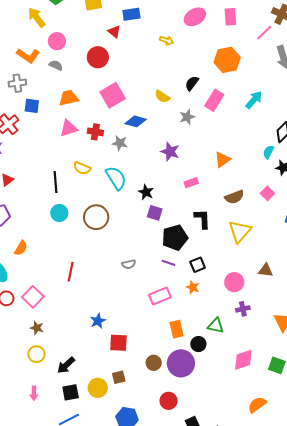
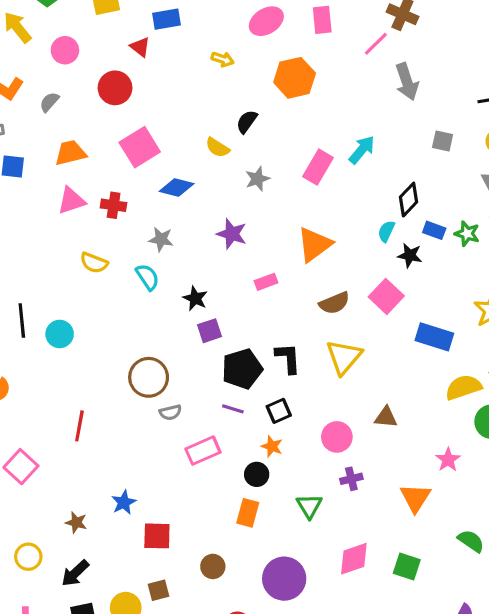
pink circle: (57, 41) -> (65, 50), moved
orange hexagon: (227, 60) -> (295, 78), moved
gray semicircle: (56, 65) -> (49, 102), turned -72
black semicircle: (192, 83) -> (247, 122), moved
pink rectangle: (214, 100) -> (318, 167), moved
gray star: (120, 143) -> (161, 239), moved
orange triangle: (223, 159) -> (314, 244), size x1.4
cyan semicircle: (116, 178) -> (147, 277), size x0.7
black line: (55, 182) -> (22, 320), moved
pink square: (267, 193) -> (386, 296), size x1.5
purple square: (155, 213) -> (210, 331), turned -35
brown circle: (96, 217) -> (149, 377), moved
black L-shape: (202, 219) -> (288, 358), moved
pink rectangle: (160, 296) -> (203, 451), moved
green triangle: (216, 326) -> (309, 506), turned 48
brown star: (37, 328) -> (76, 522), moved
orange rectangle: (177, 329) -> (248, 513), turned 30
black circle: (198, 344) -> (257, 474), moved
purple circle: (181, 363) -> (284, 579), moved

